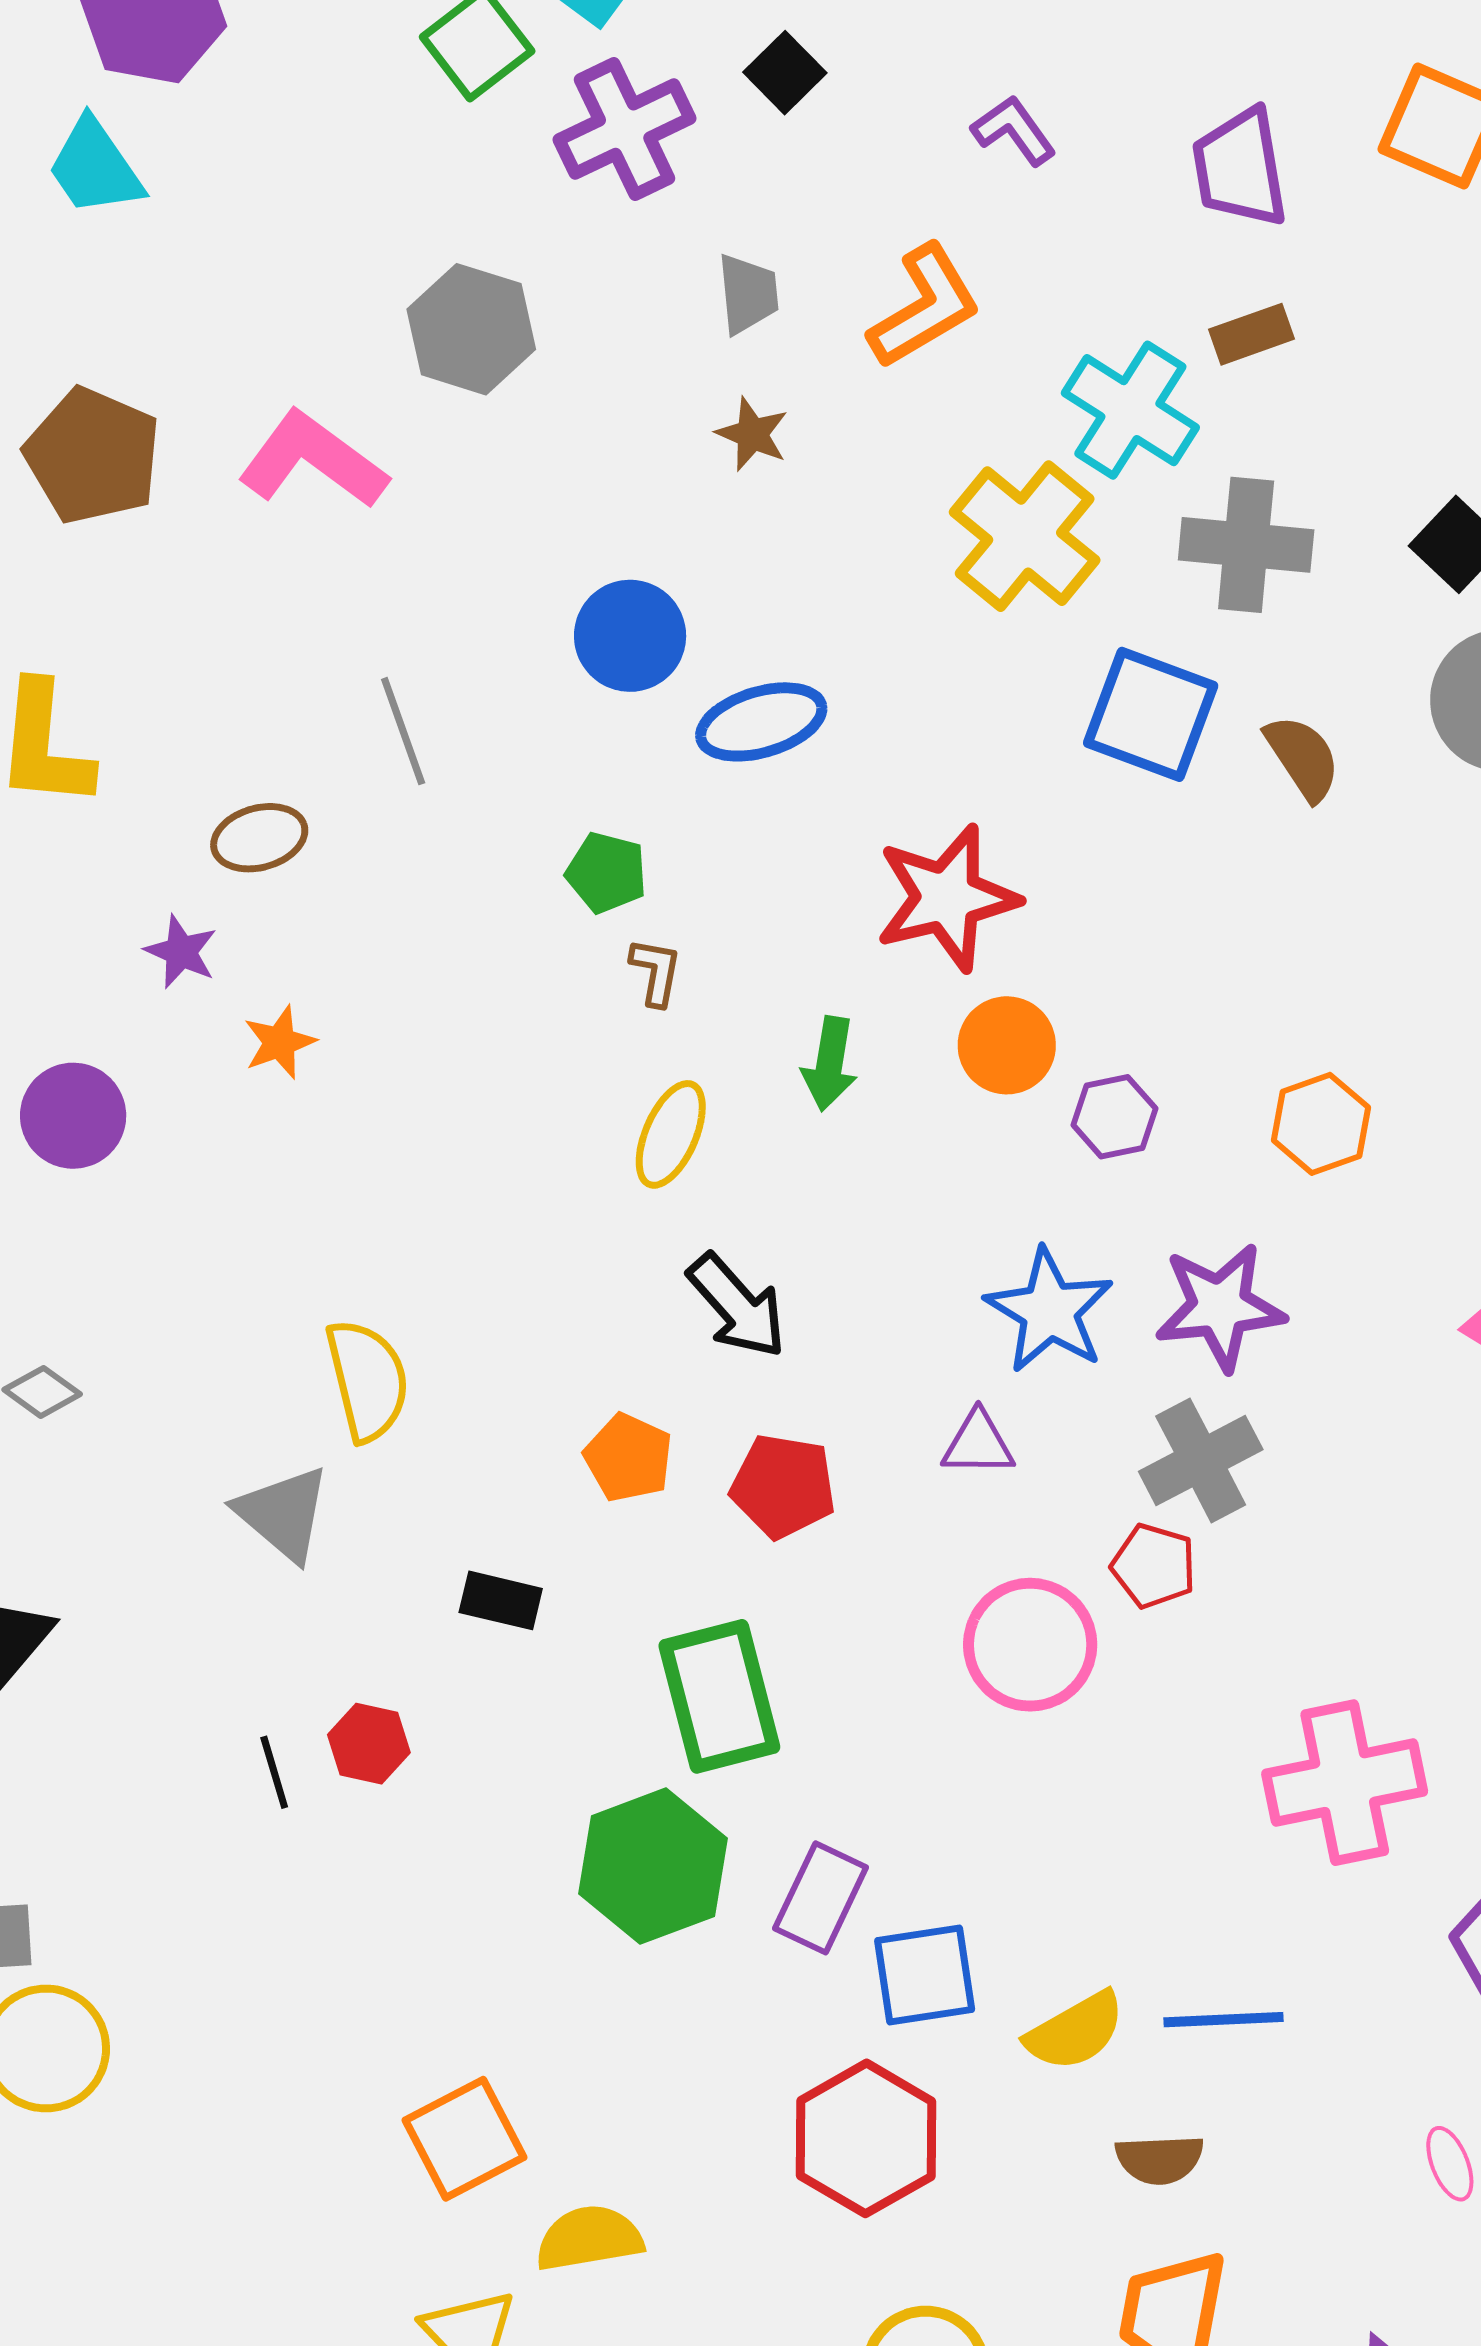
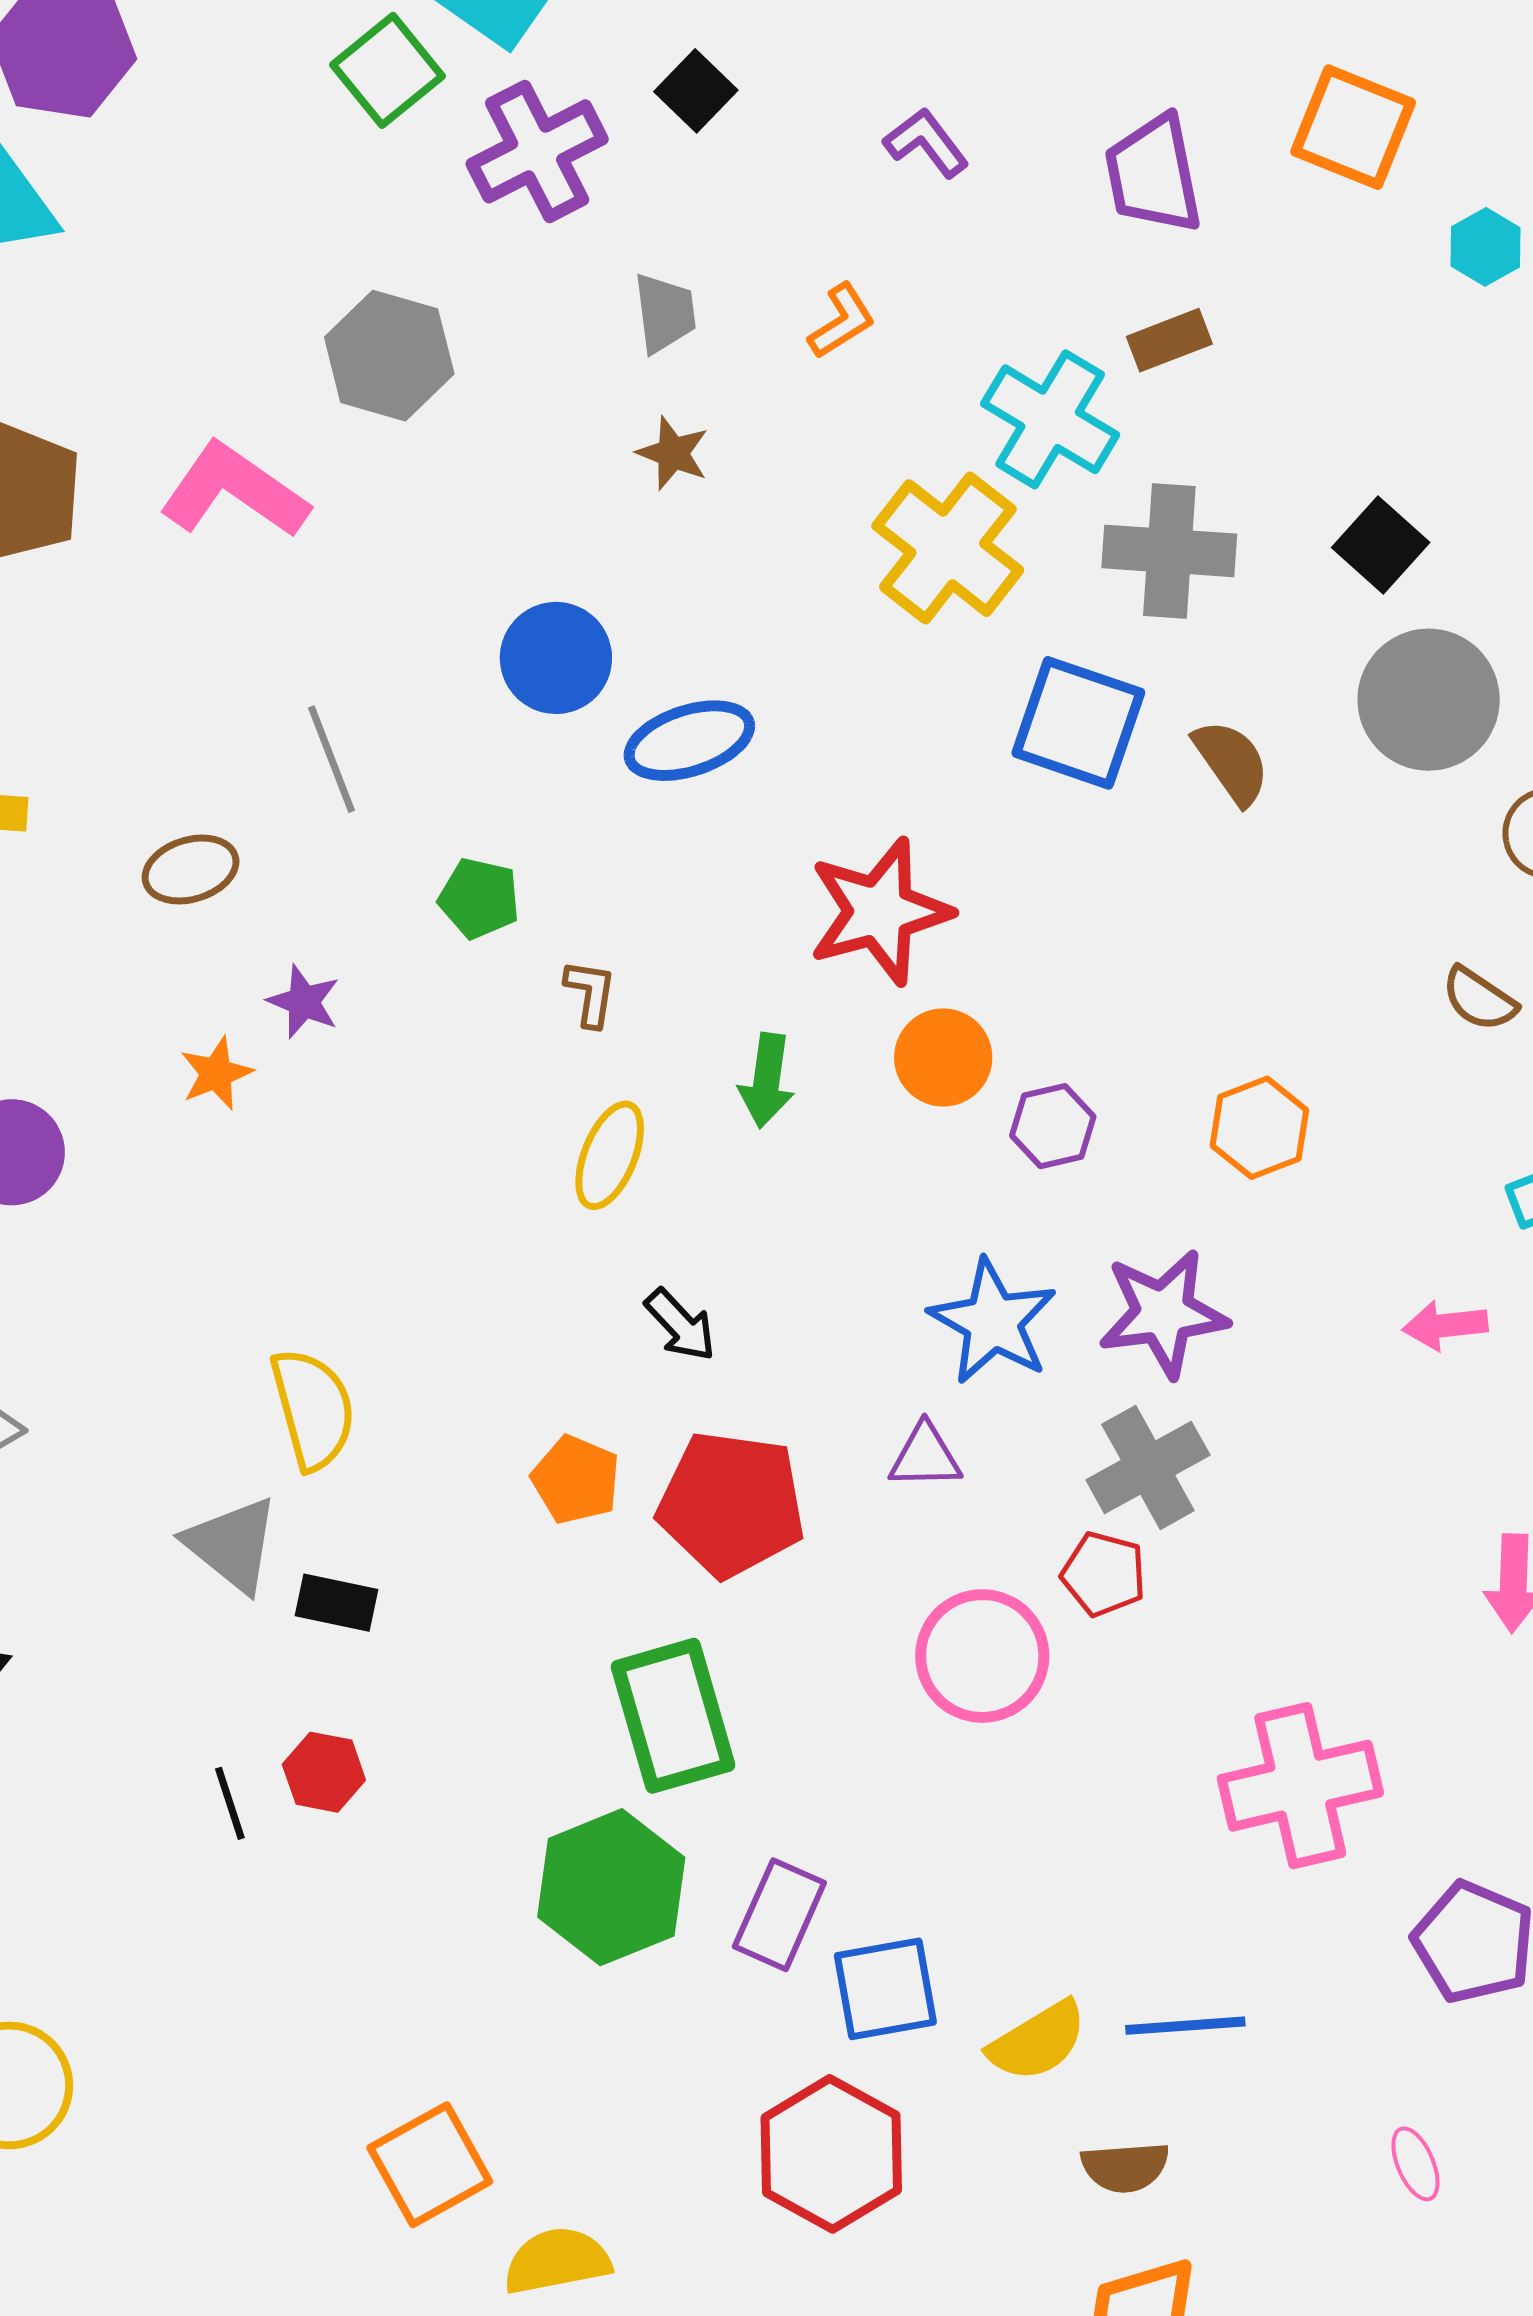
orange L-shape: (925, 307) -> (842, 321), size x0.6
green pentagon: (607, 873) -> (479, 898), moved
purple star: (181, 952) -> (304, 1002), moved
black arrow: (737, 1306) -> (680, 1325), size x0.7
red pentagon: (783, 1486) -> (731, 1504), size x1.4
black rectangle: (501, 1600) -> (336, 1603), moved

